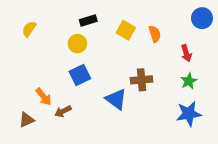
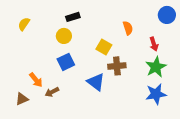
yellow square: (126, 30) -> (104, 47), moved
green star: (189, 81) -> (156, 67), size x1.5

